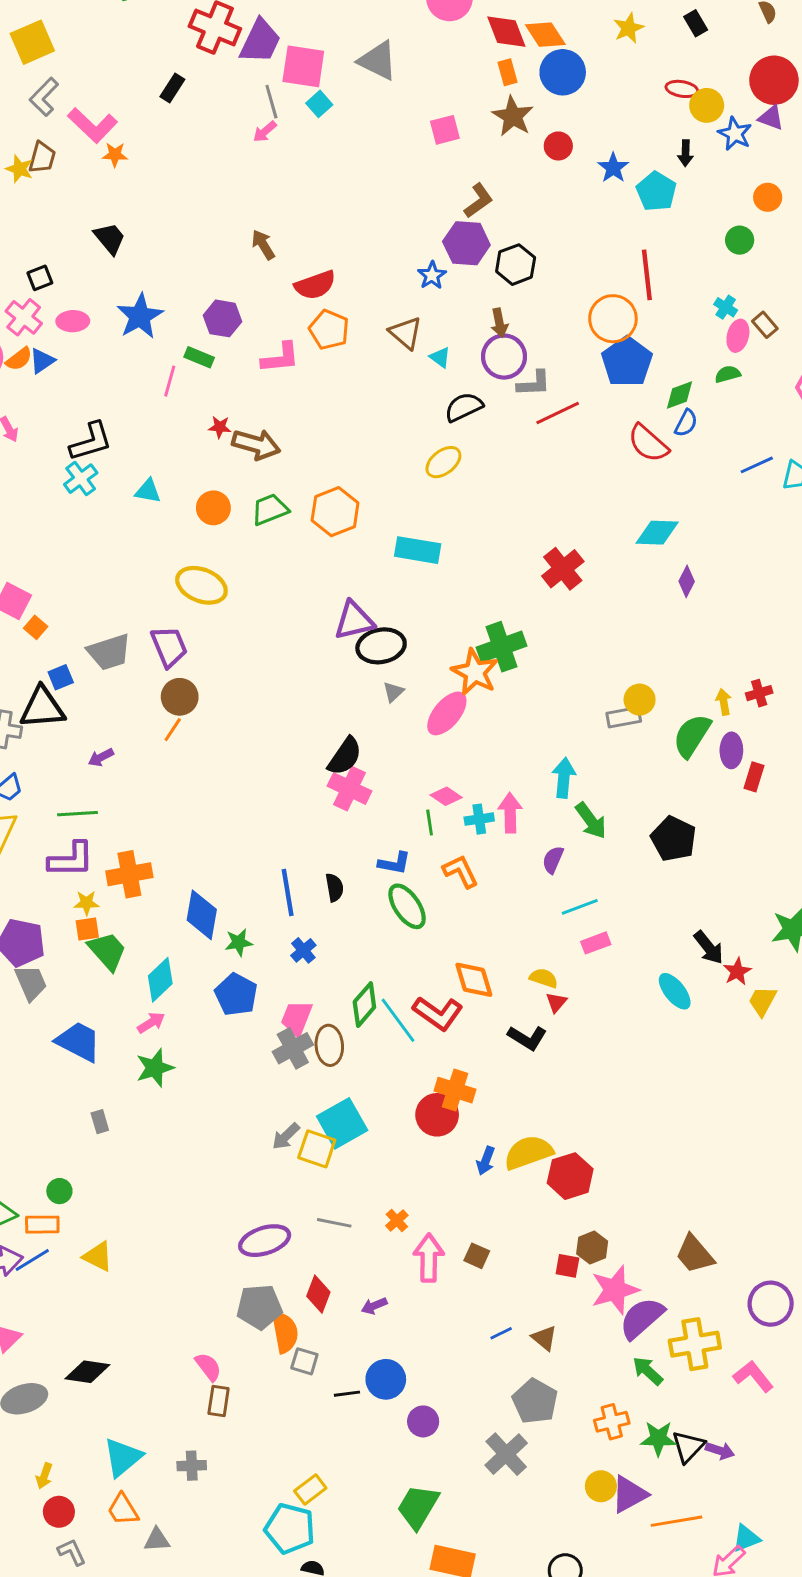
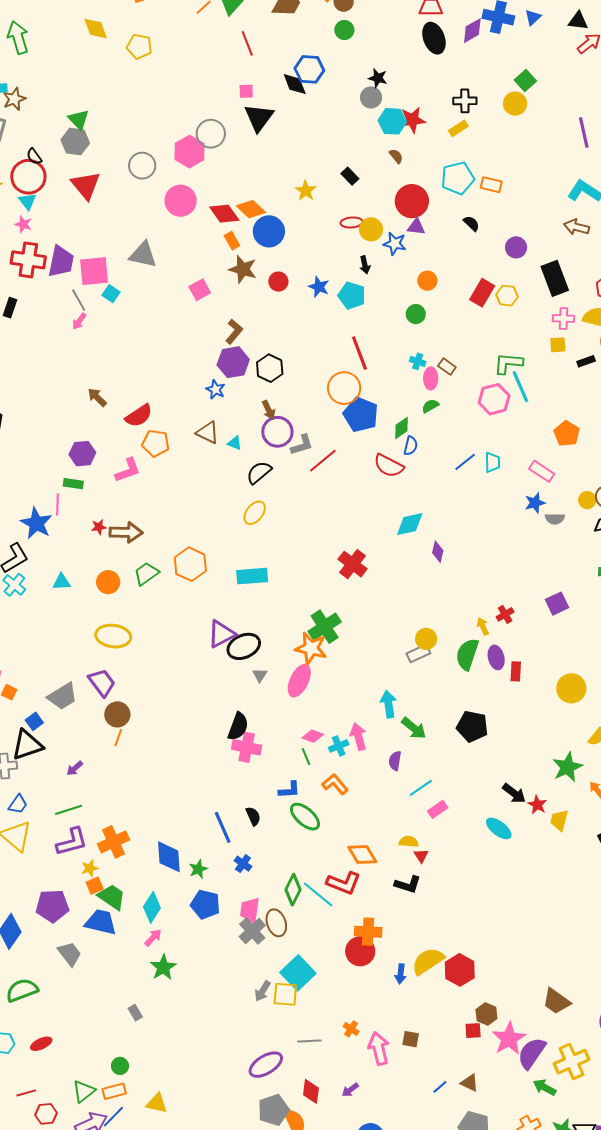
blue star: (140, 316) -> (36, 523), moved
gray trapezoid: (31, 983) -> (70, 954), moved
blue trapezoid: (78, 1042) -> (101, 922), moved

